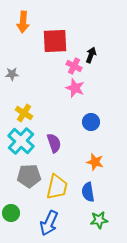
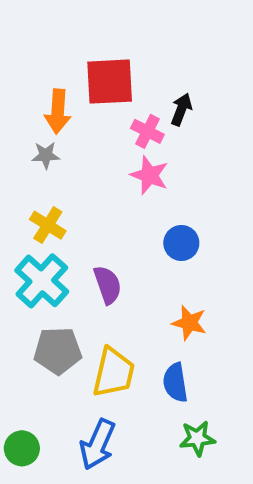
orange arrow: (23, 22) -> (58, 111), moved
gray star: (12, 74) -> (46, 155), moved
green circle: (11, 213) -> (22, 448), moved

